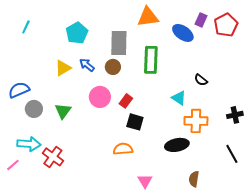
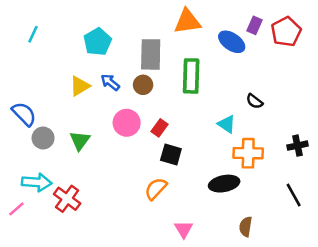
blue semicircle: (19, 90) -> (24, 114), turned 70
orange semicircle: (123, 149) -> (156, 189), turned -42

